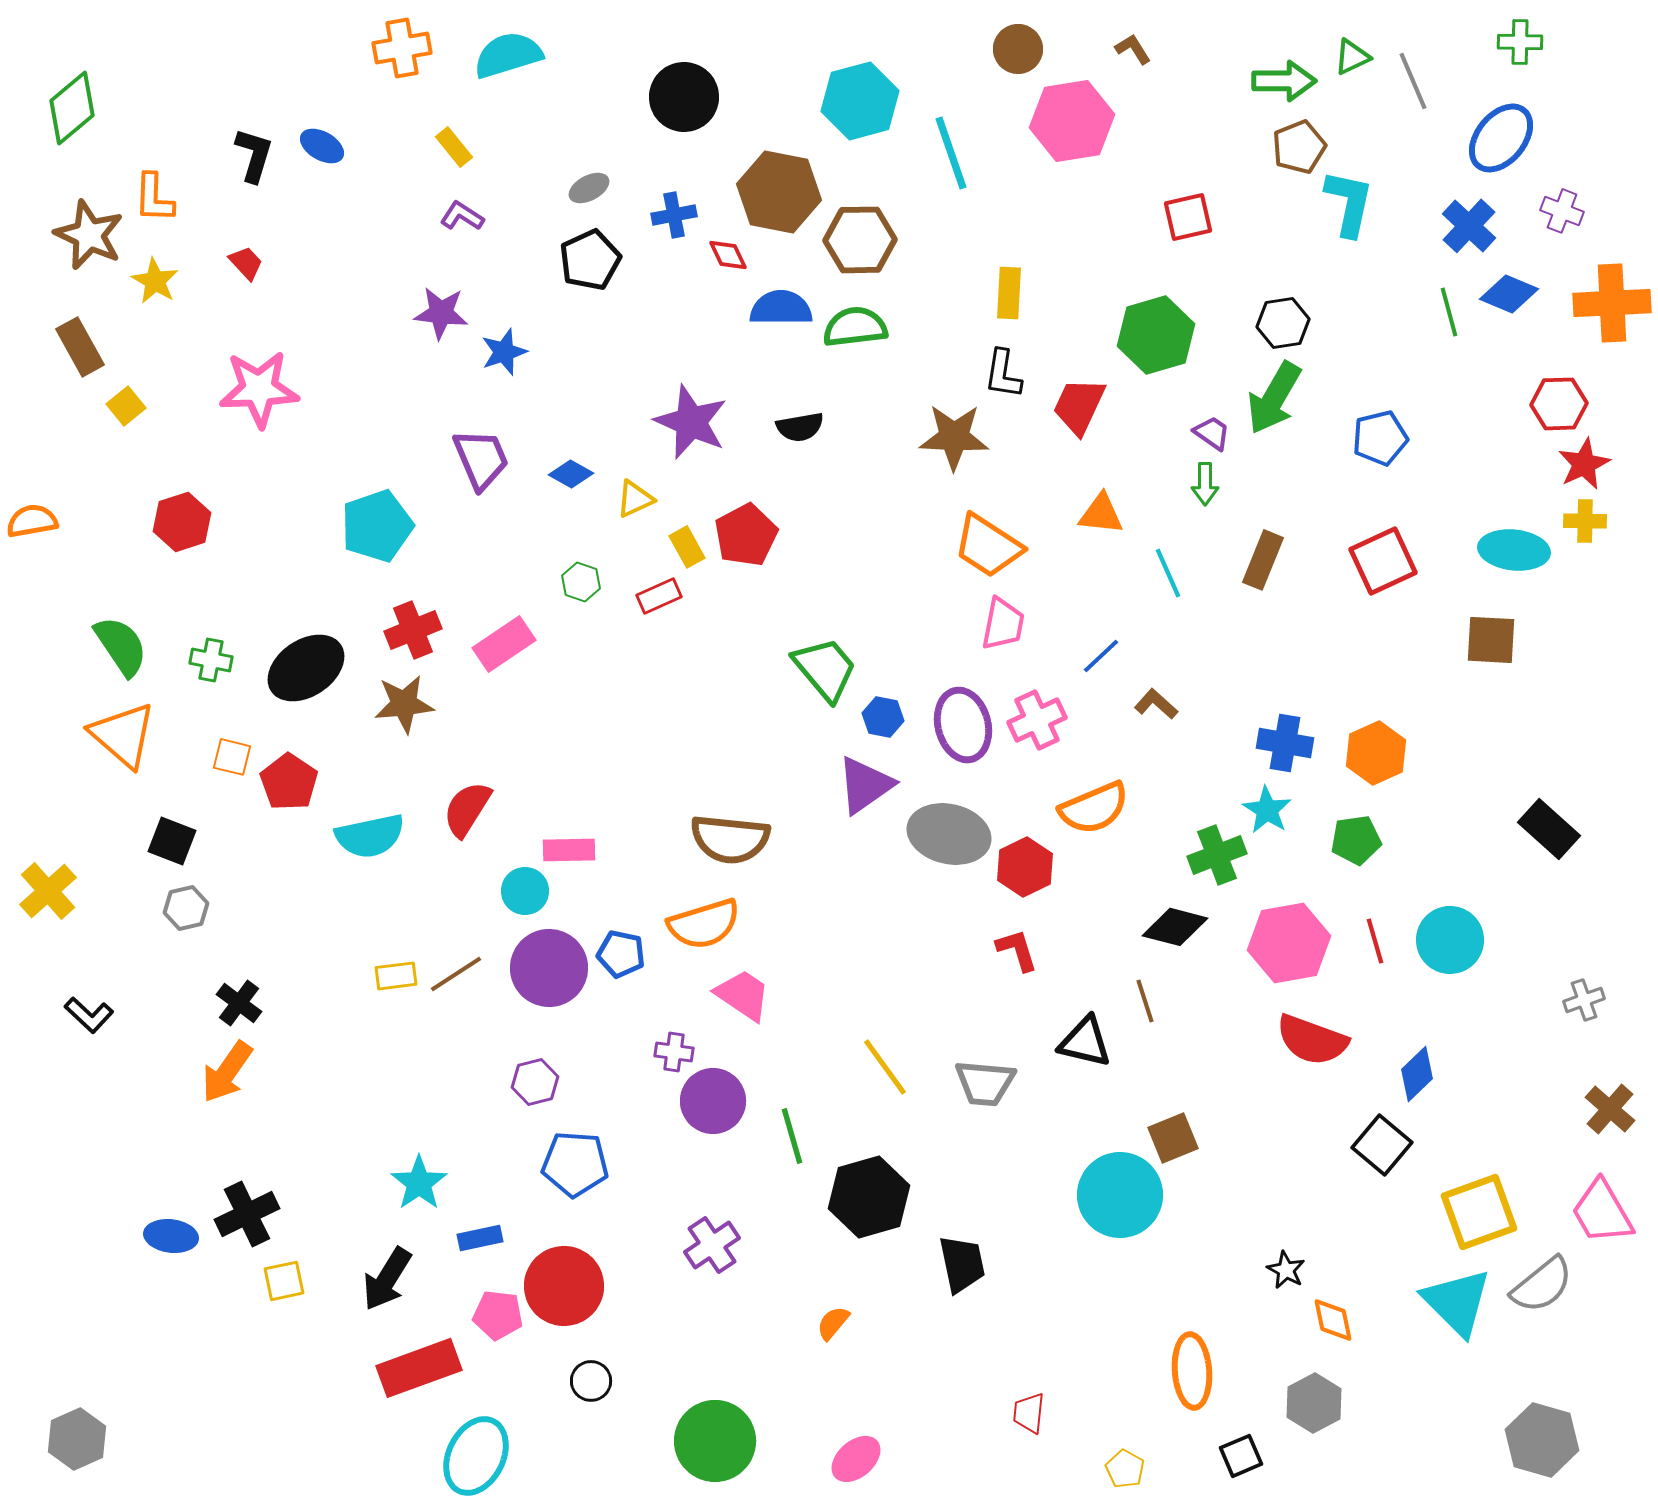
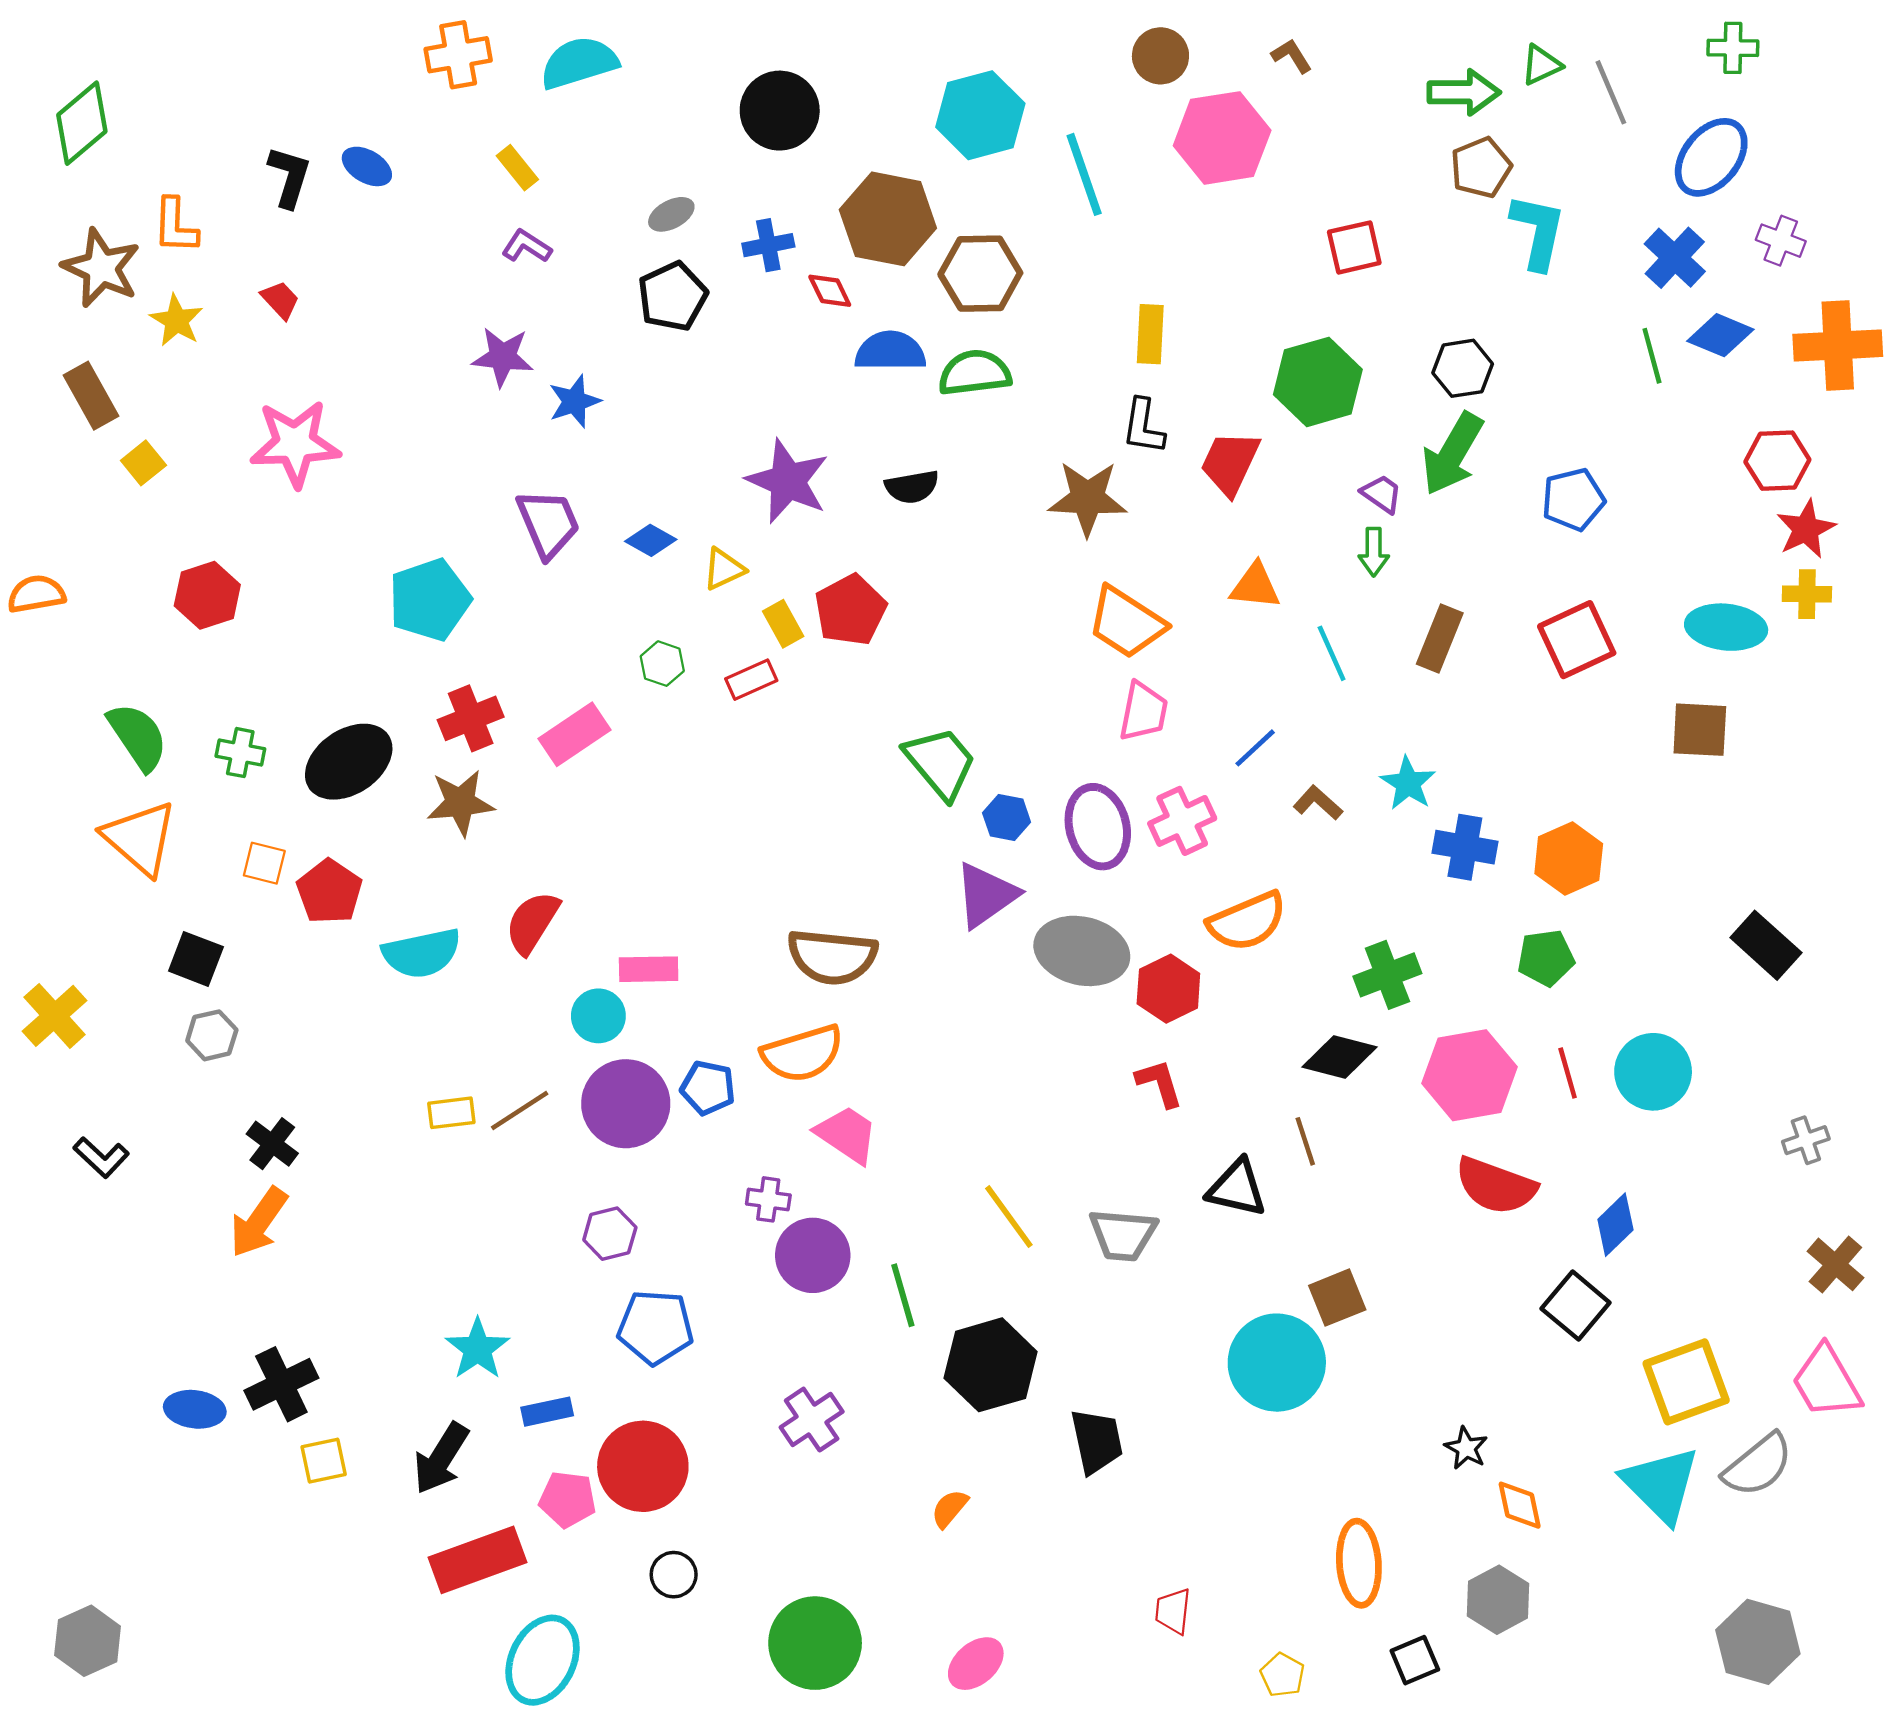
cyan star: (1267, 810) -> (1408, 783), moved

